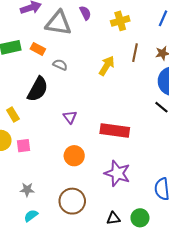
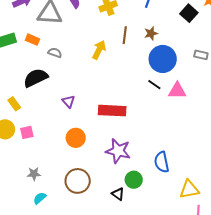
black semicircle: (38, 89) -> (36, 78), turned -140
black triangle: (113, 218) -> (118, 194), turned 48
green circle: (140, 218) -> (134, 180), moved

